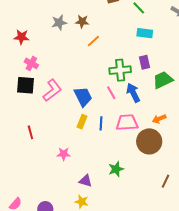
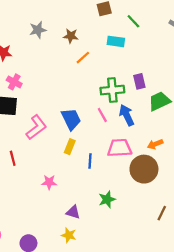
gray star: (59, 23) -> (38, 30), moved
cyan rectangle: (145, 33) -> (116, 41), moved
pink L-shape: (52, 90) -> (36, 127), moved
blue line: (101, 123) -> (90, 161), moved

